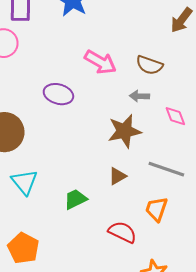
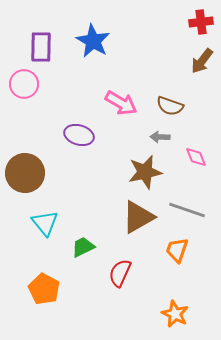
brown triangle: (117, 176) -> (138, 217), size x1.8
green trapezoid: (75, 199) -> (83, 247), moved
red semicircle: (122, 232) -> (120, 273), moved, turned -92

